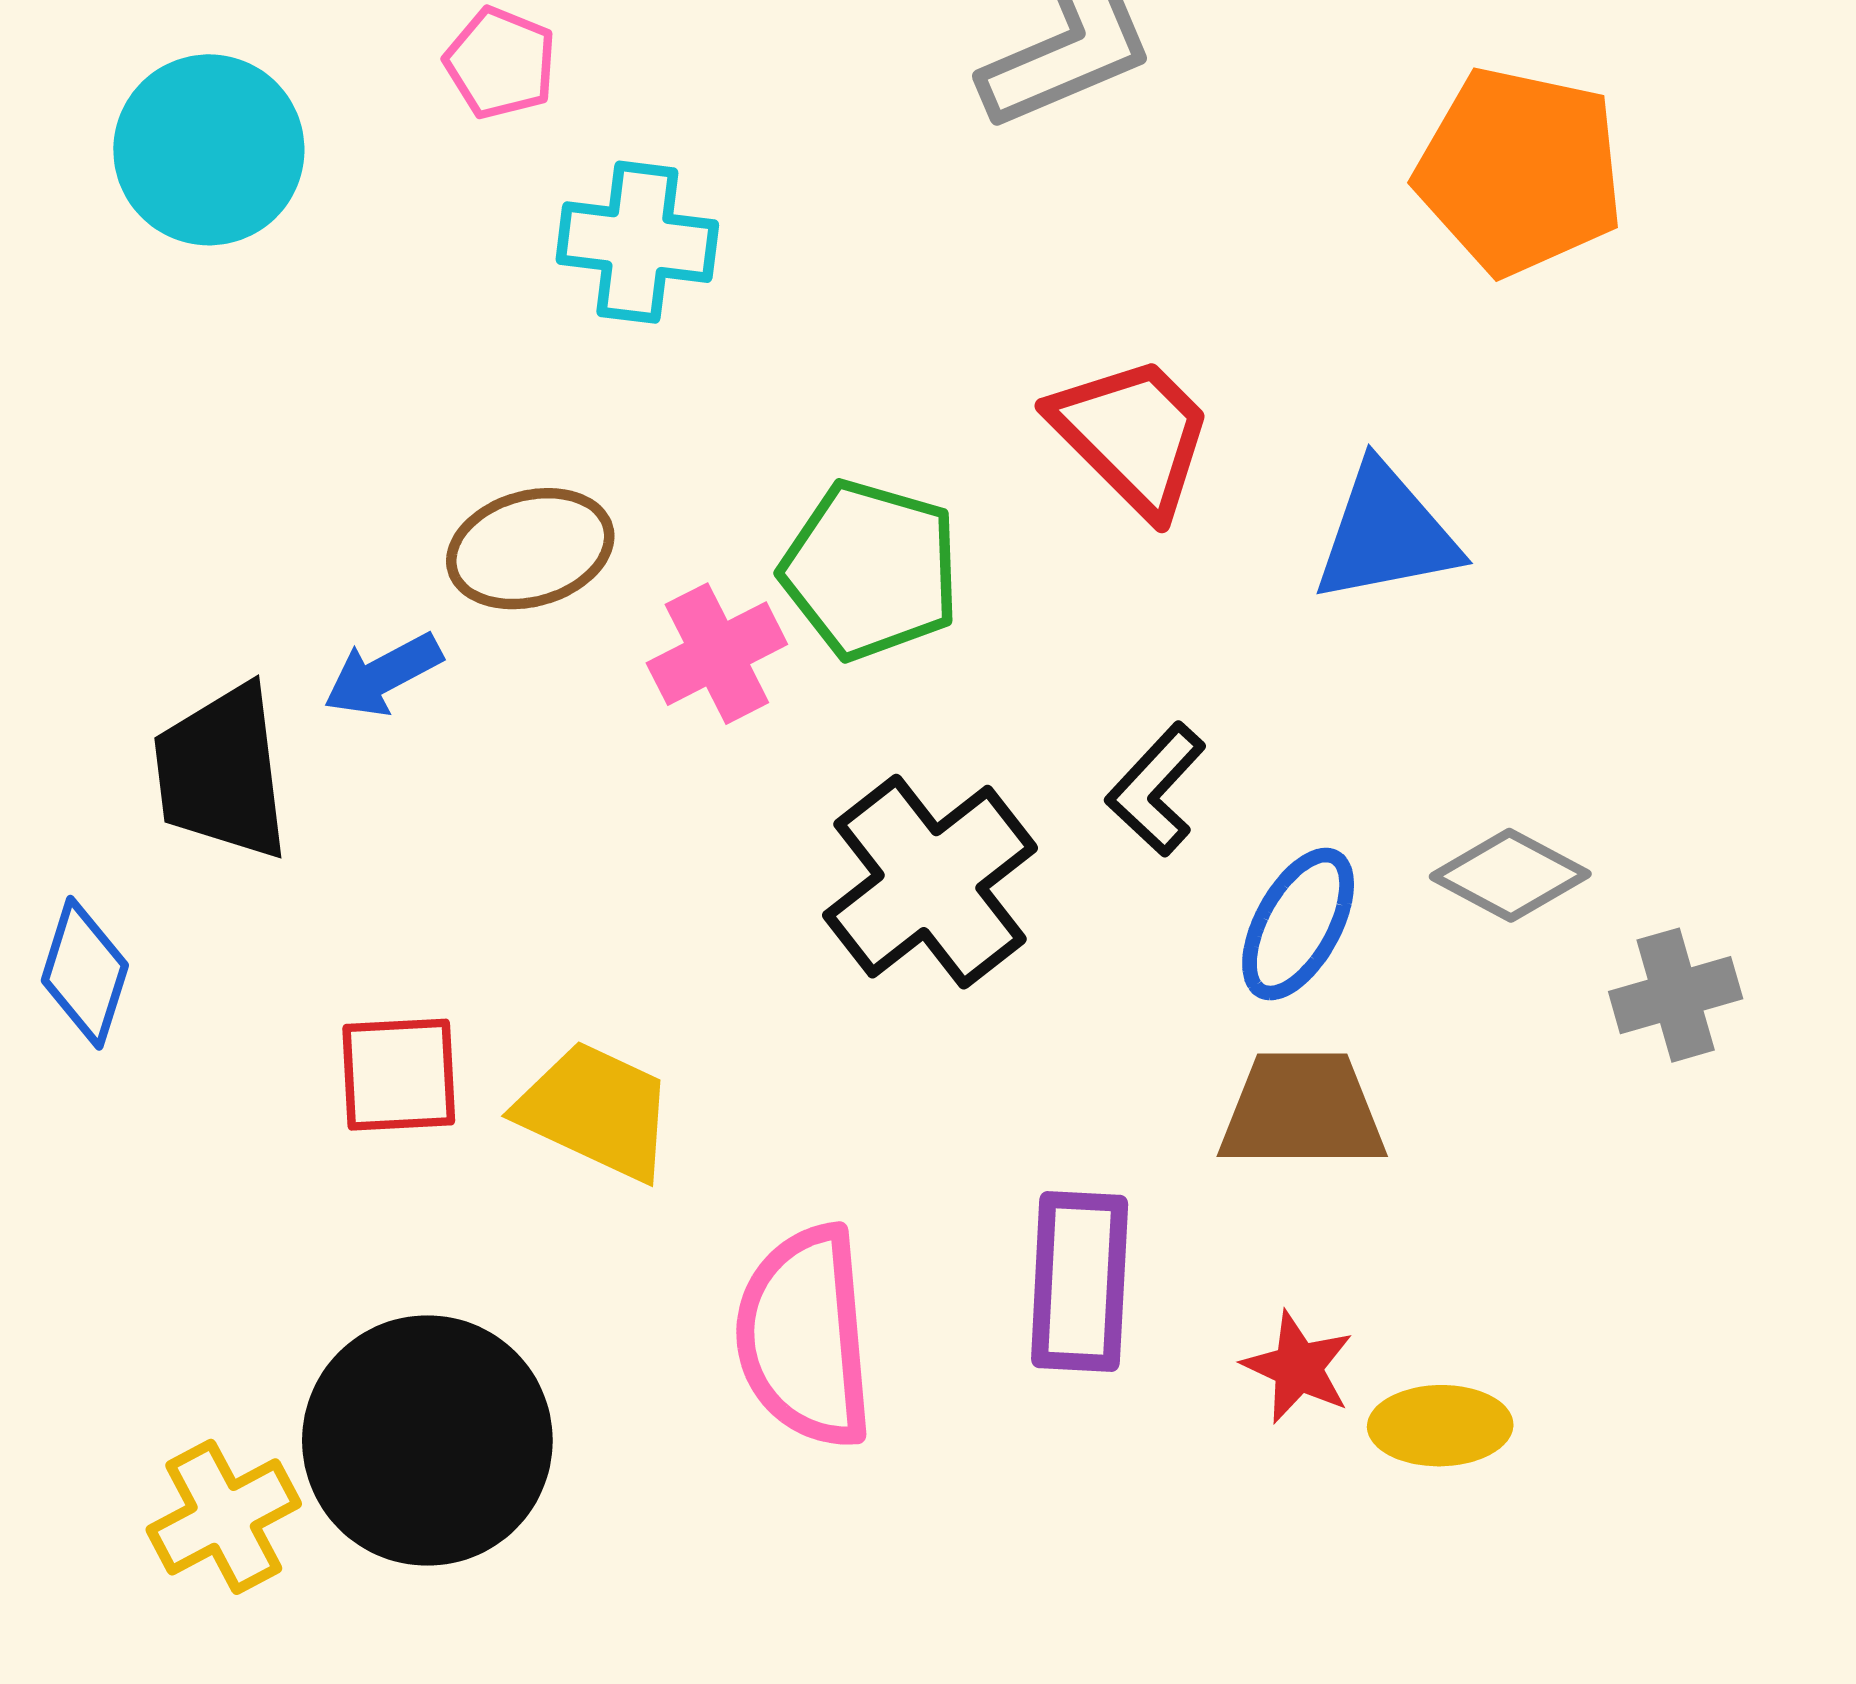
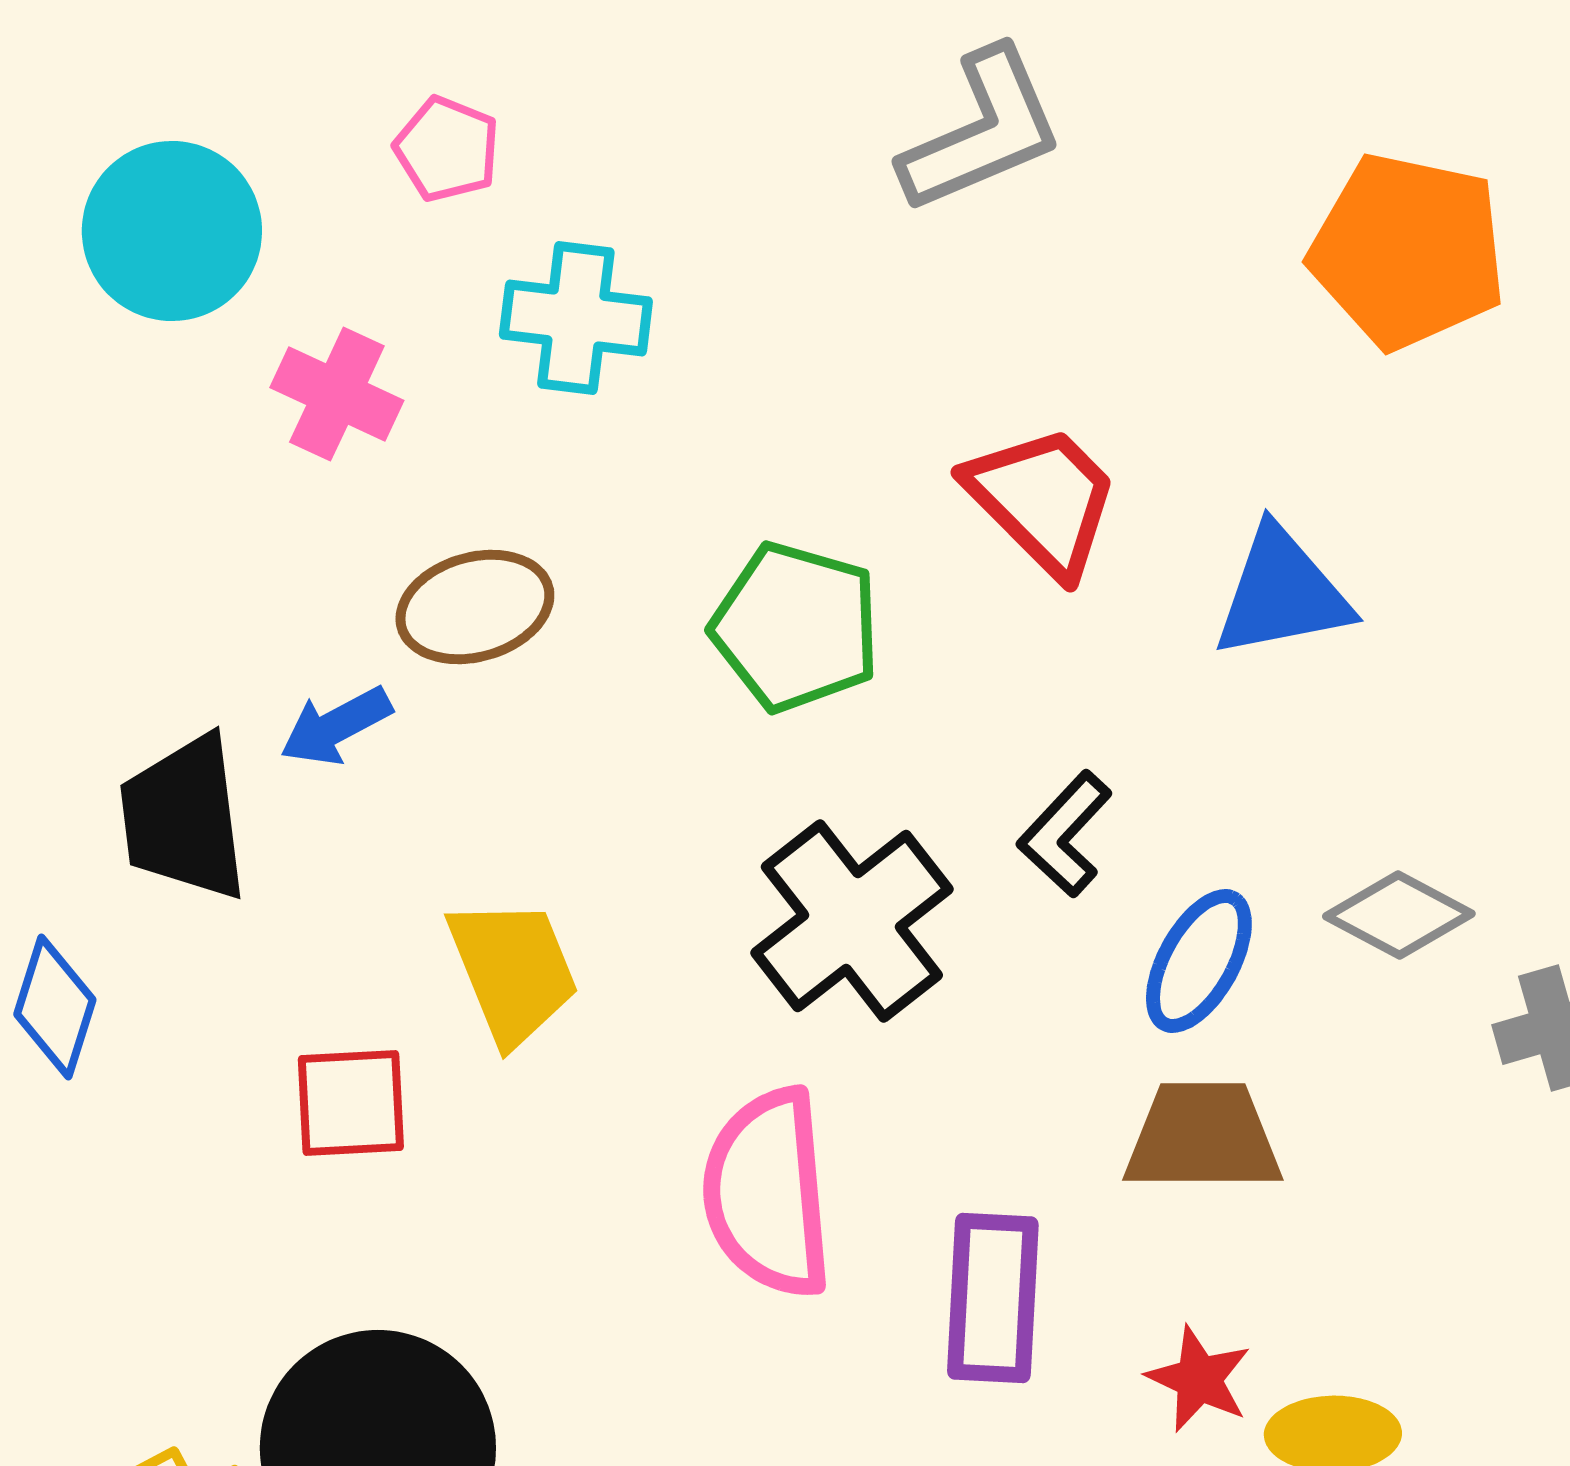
pink cross: (717, 654) -> (337, 394), moved, turned -38
yellow trapezoid: (596, 1111) -> (513, 971), moved, turned 43
pink semicircle: (805, 1337) -> (768, 1193), moved

